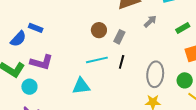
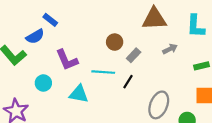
blue semicircle: (18, 39) -> (35, 36), moved
purple L-shape: (42, 62) -> (67, 60), moved, turned 35
cyan circle: (29, 87) -> (43, 83), moved

